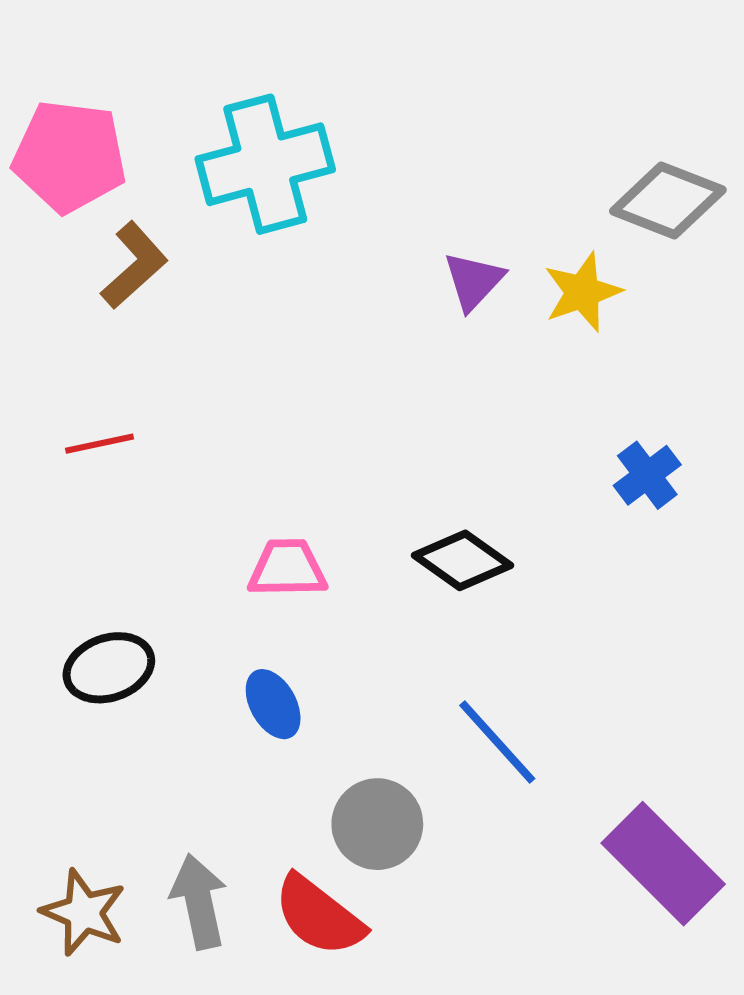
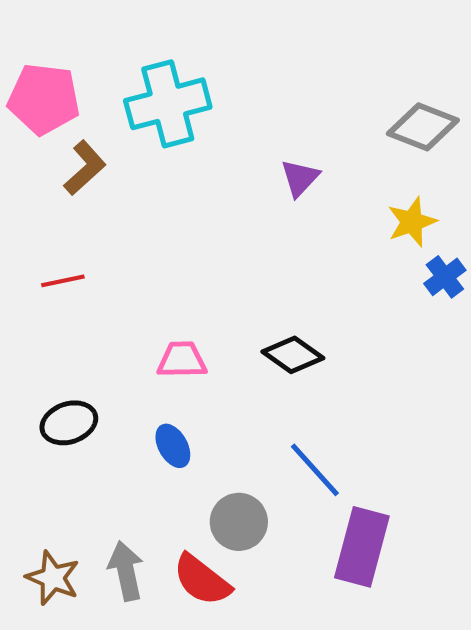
yellow star: (583, 292) -> (412, 222), moved
blue cross: (647, 475) -> (445, 277), moved
purple rectangle: (663, 864) -> (362, 547), moved, turned 60

